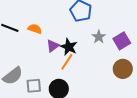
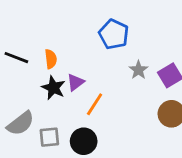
orange semicircle: (35, 29) -> (51, 59), turned 64
black star: (69, 47) -> (53, 88), moved

